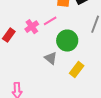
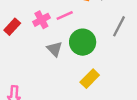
gray triangle: (51, 58) -> (55, 49), moved

